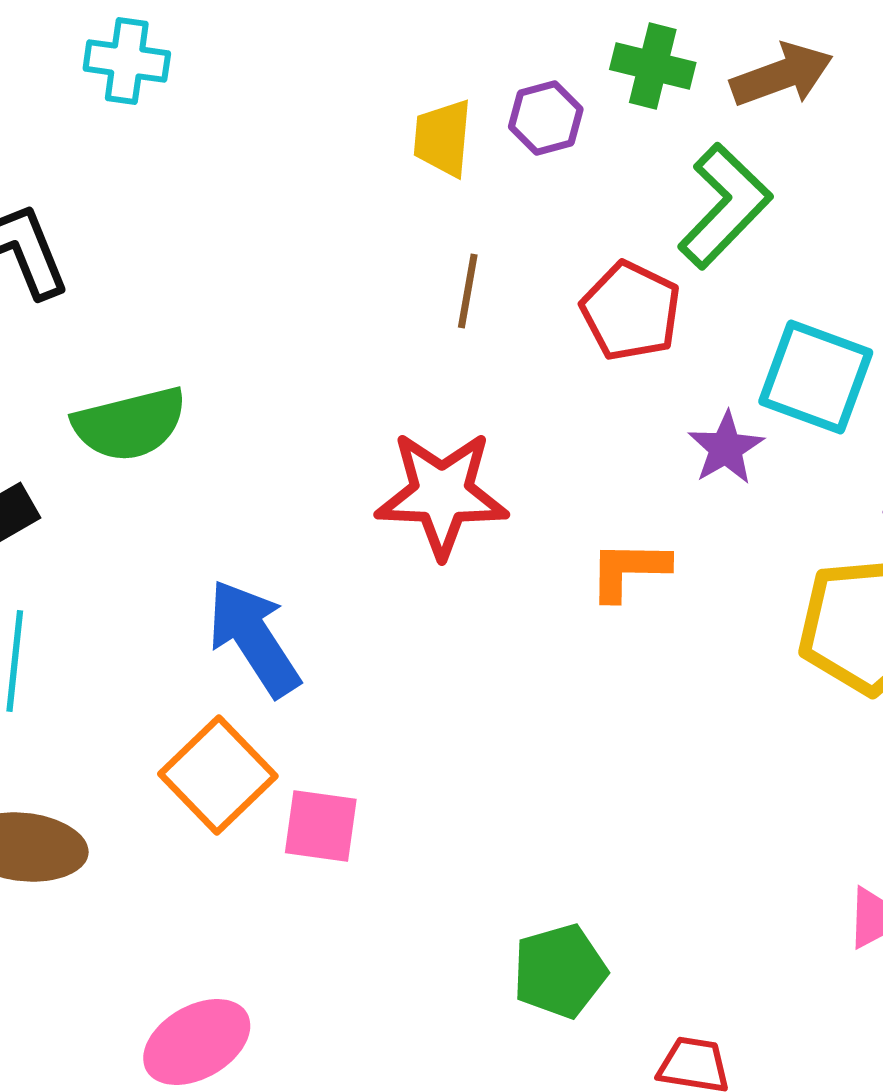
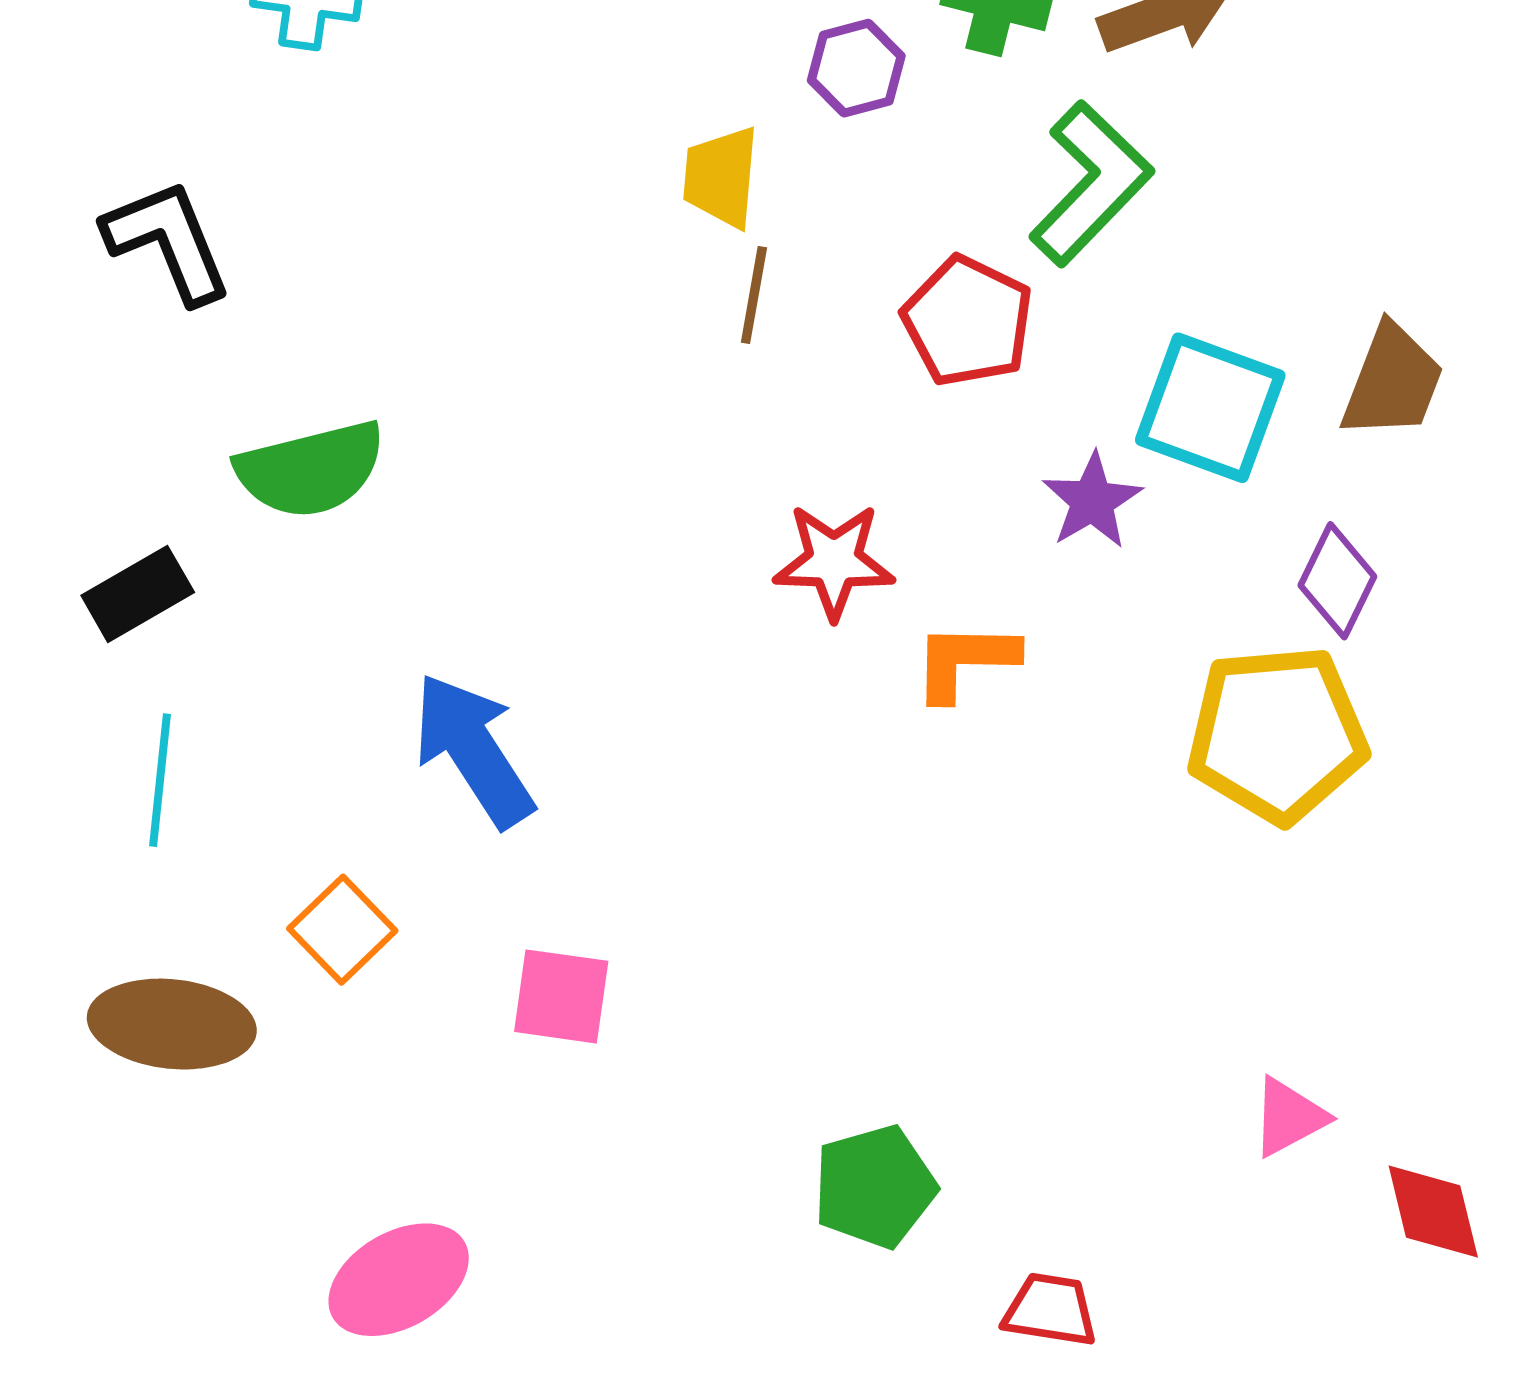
yellow trapezoid: (443, 138) -> (721, 177), moved
red star: (442, 494) -> (834, 561), moved, size x0.7
orange square: (218, 775) -> (342, 930), moved, size x0.7

